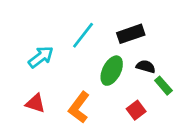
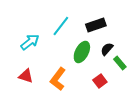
black semicircle: (146, 66) -> (107, 49), turned -64

